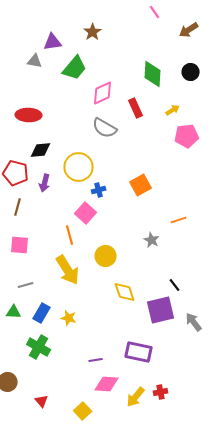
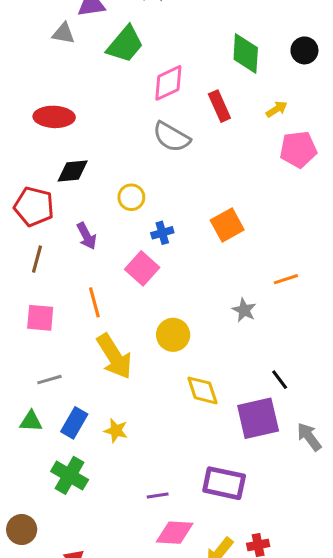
yellow circle: (79, 167) -> (131, 197), size x0.6
purple arrow: (45, 183) -> (87, 236), moved, turned -42
orange line: (70, 235) -> (94, 302), moved

